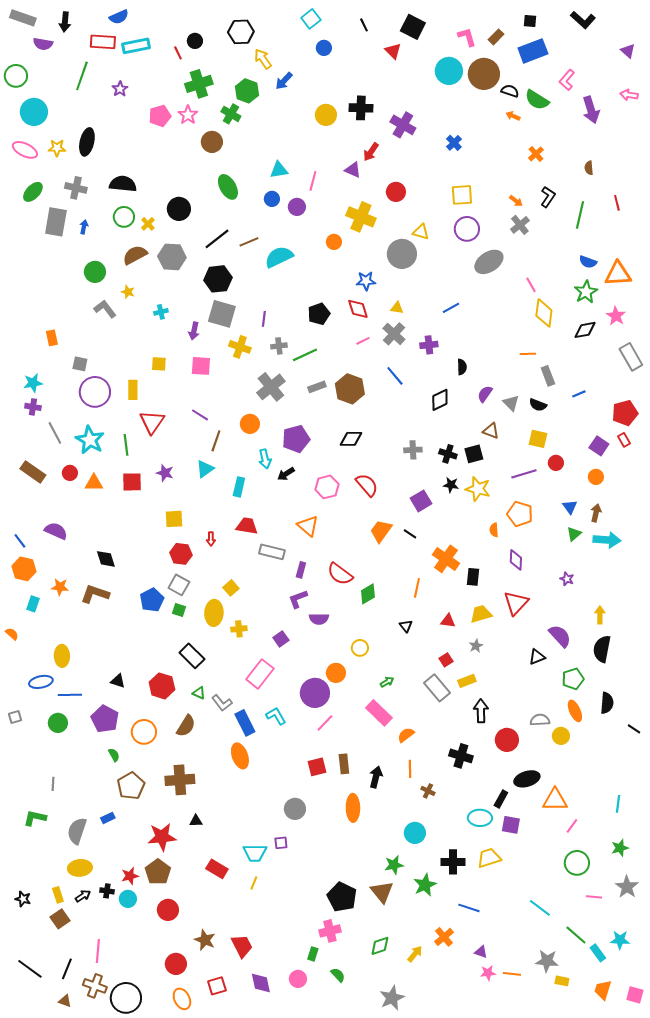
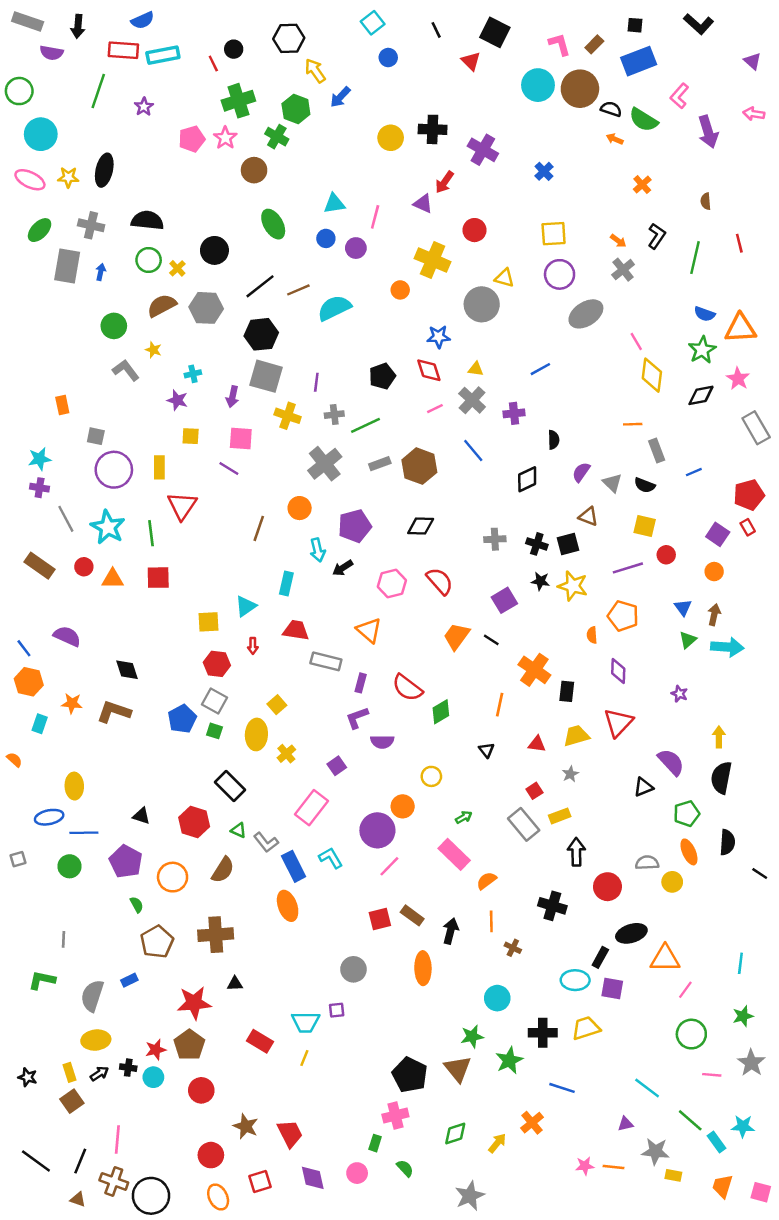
purple line: (200, 415) -> (229, 468), moved
cyan triangle: (205, 469) -> (246, 606), moved
purple star: (165, 473) -> (177, 400), moved
yellow cross: (239, 629) -> (286, 754), turned -35
brown rectangle: (344, 764) -> (412, 915), turned -48
purple triangle: (481, 952) -> (625, 1124), moved, turned -32

